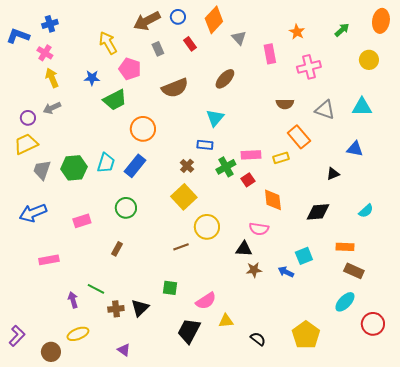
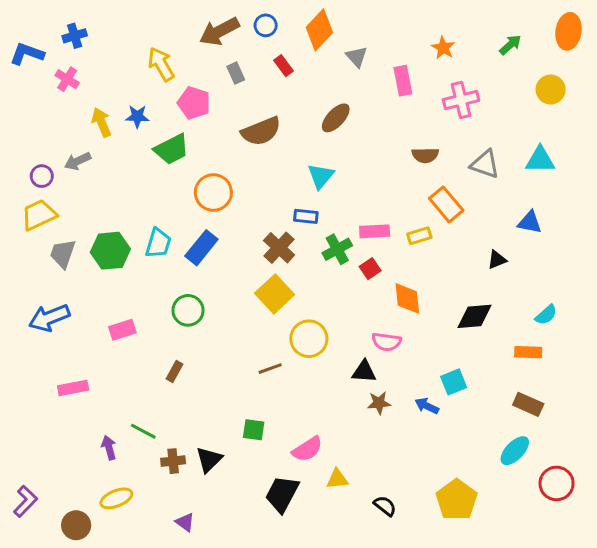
yellow arrow: (52, 78) -> (101, 122), moved
brown cross: (187, 166) -> (279, 248), size x1.5
orange rectangle: (345, 247) -> (528, 352), moved

